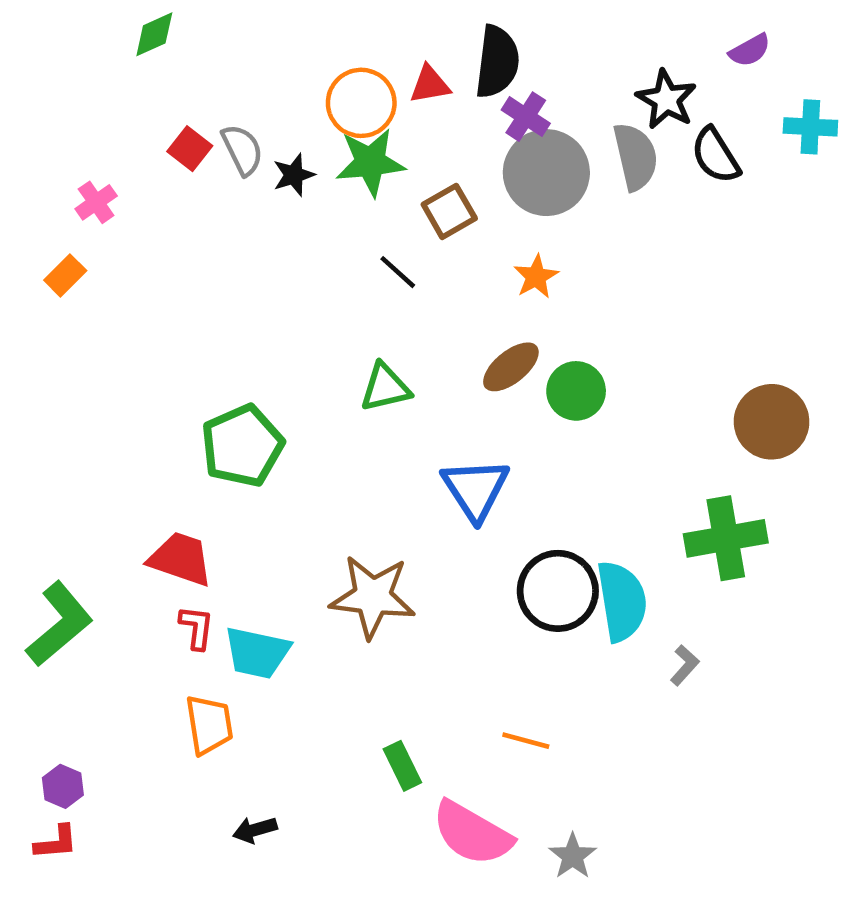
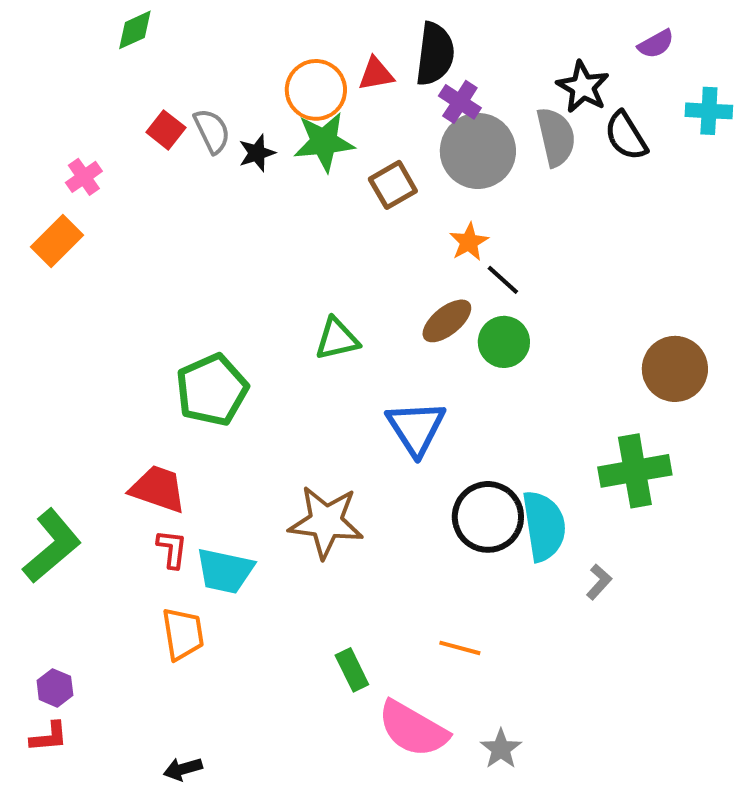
black line: (398, 272) -> (503, 280), moved
orange rectangle: (65, 275) -> (57, 241), size x1.4
black arrow: (255, 830) -> (183, 769), moved

